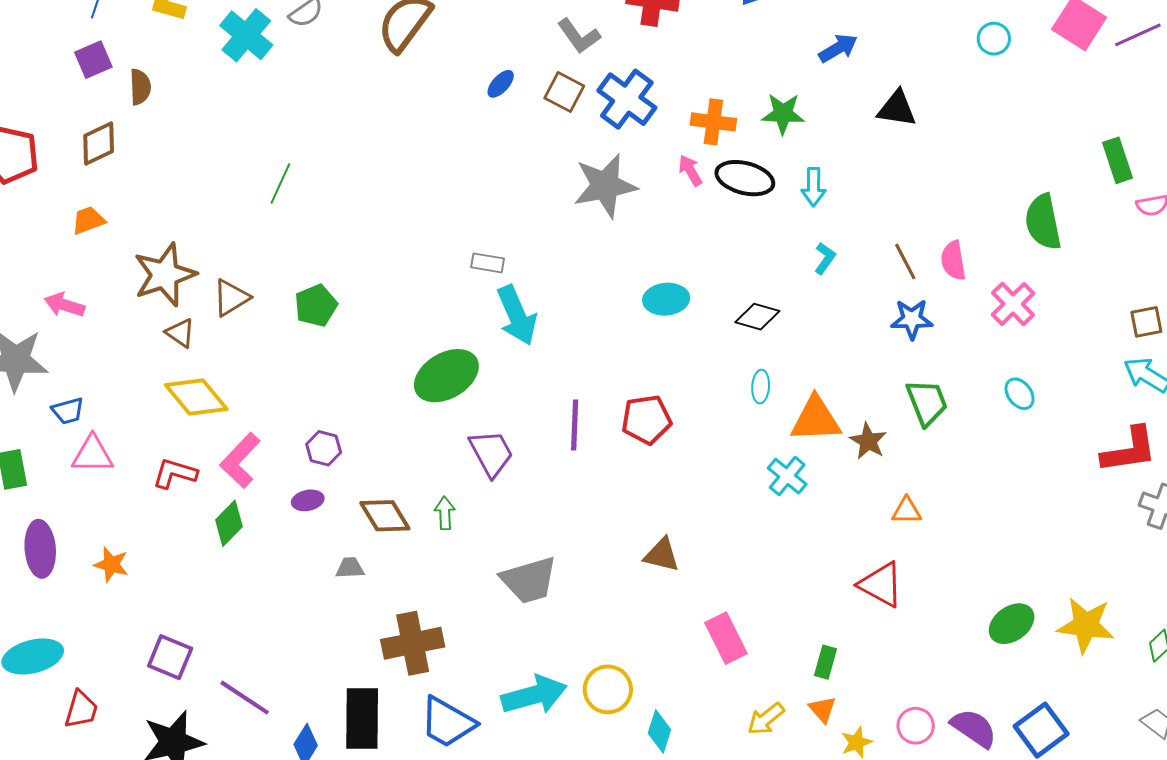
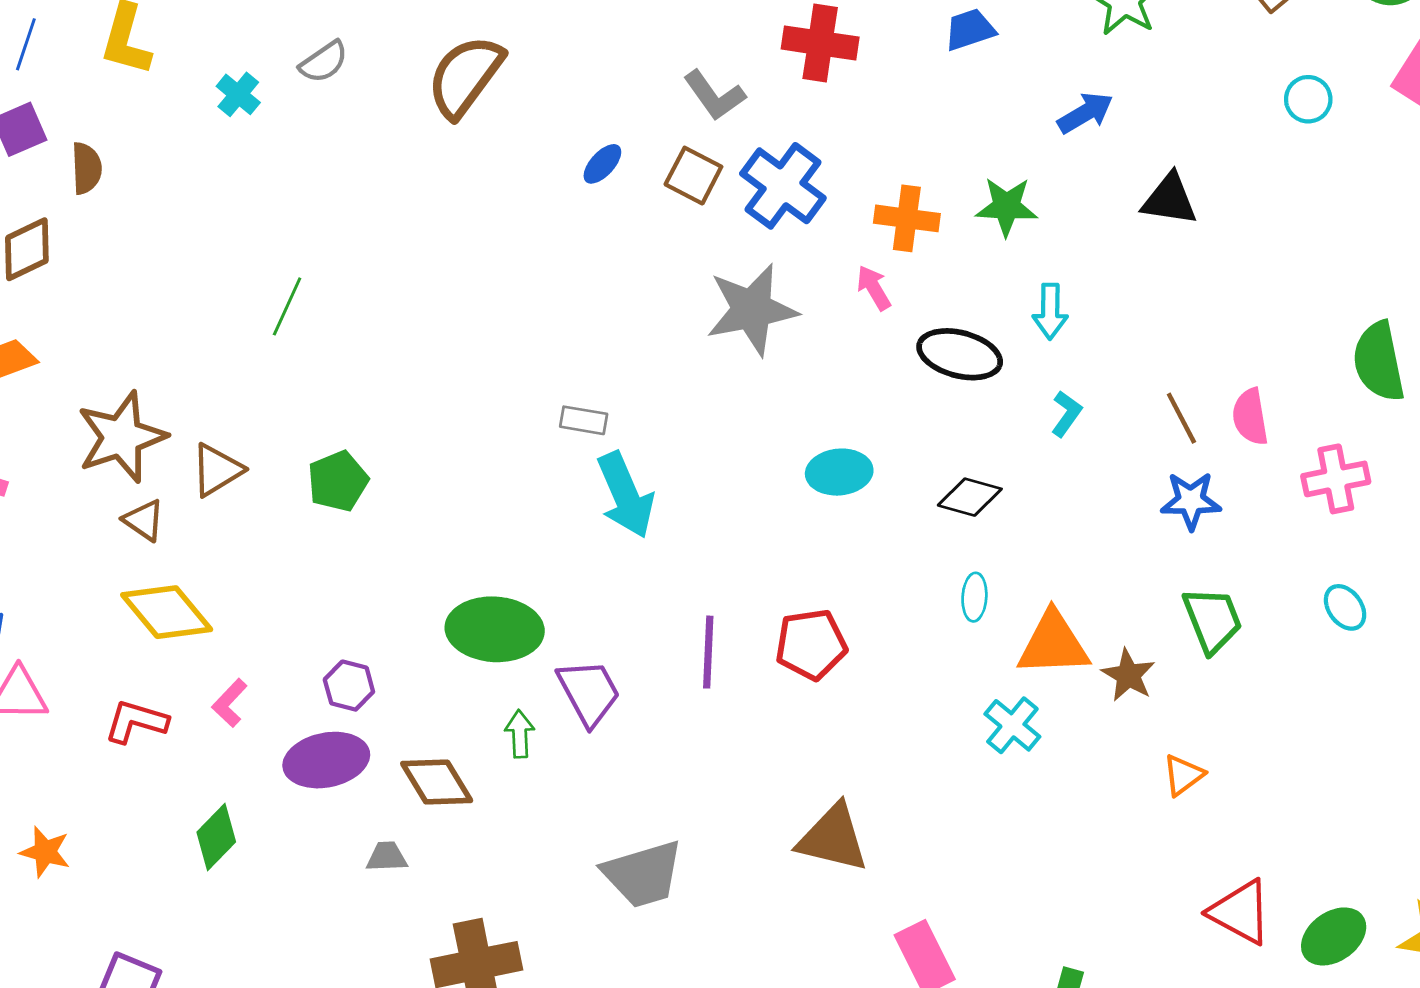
cyan cross: (246, 35) -> (238, 94), size x0.6
black ellipse: (745, 178) -> (960, 354), moved
pink cross: (1013, 304) -> (1336, 479), turned 33
green ellipse: (446, 376) -> (495, 629), moved, turned 34
pink L-shape: (240, 460) -> (230, 703), size x0.6
purple ellipse: (308, 500) -> (326, 760), size x1.8
orange triangle: (906, 511) -> (1183, 775), turned -36
green arrow: (445, 513) -> (520, 734), moved
green diamond: (229, 523) -> (216, 837), moved
brown triangle: (662, 555) -> (833, 838), size x1.4
red triangle: (881, 585) -> (1240, 912), moved

